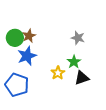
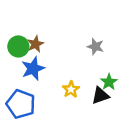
green star: (74, 62) -> (109, 82), moved

